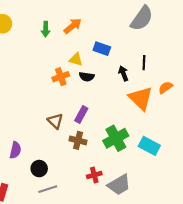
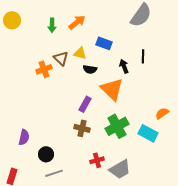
orange cross: (61, 77) -> (44, 69), moved
orange semicircle: (166, 88) -> (162, 113), moved
orange triangle: (141, 98) -> (112, 89), moved
brown triangle: (55, 121) -> (61, 58), moved

